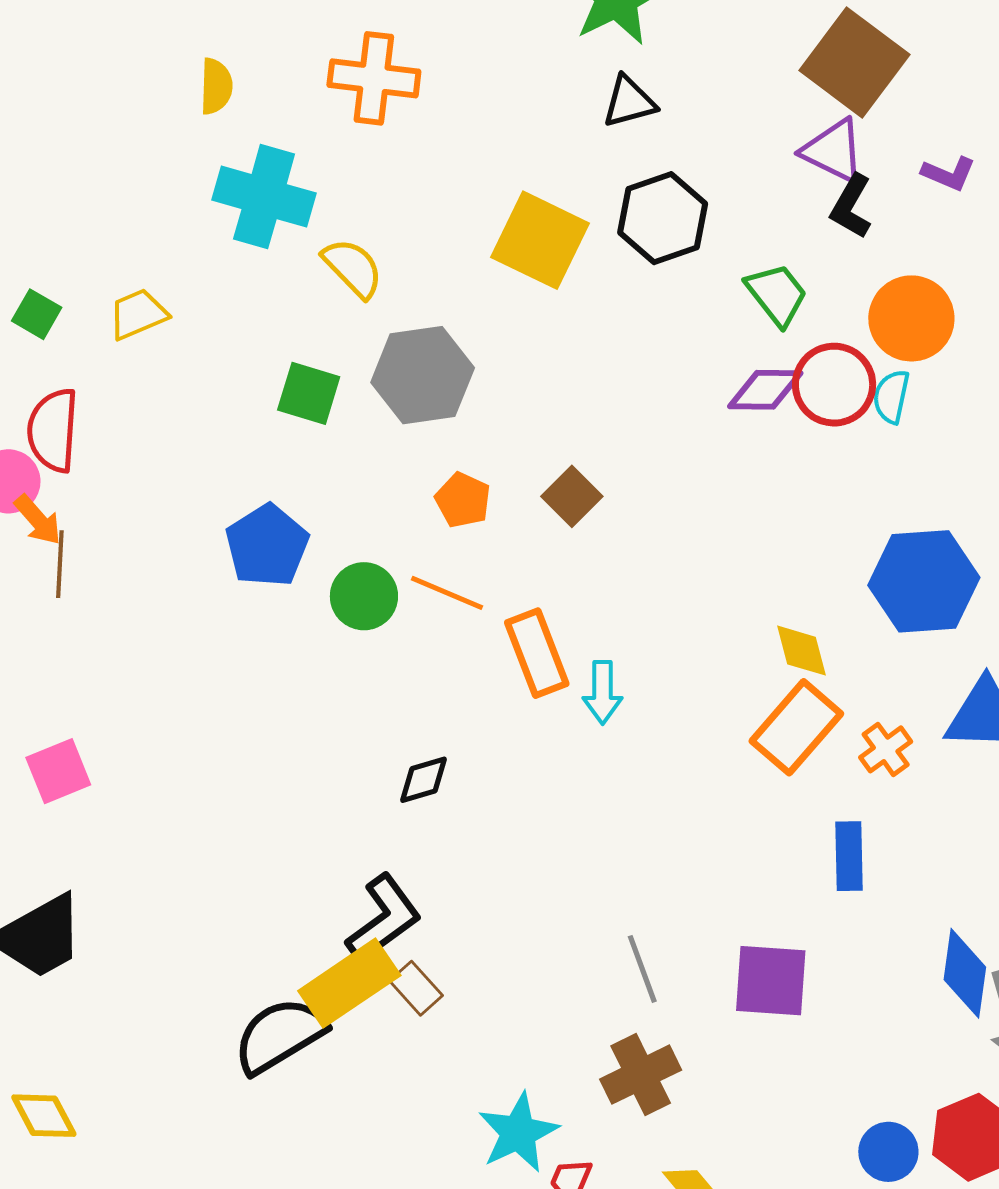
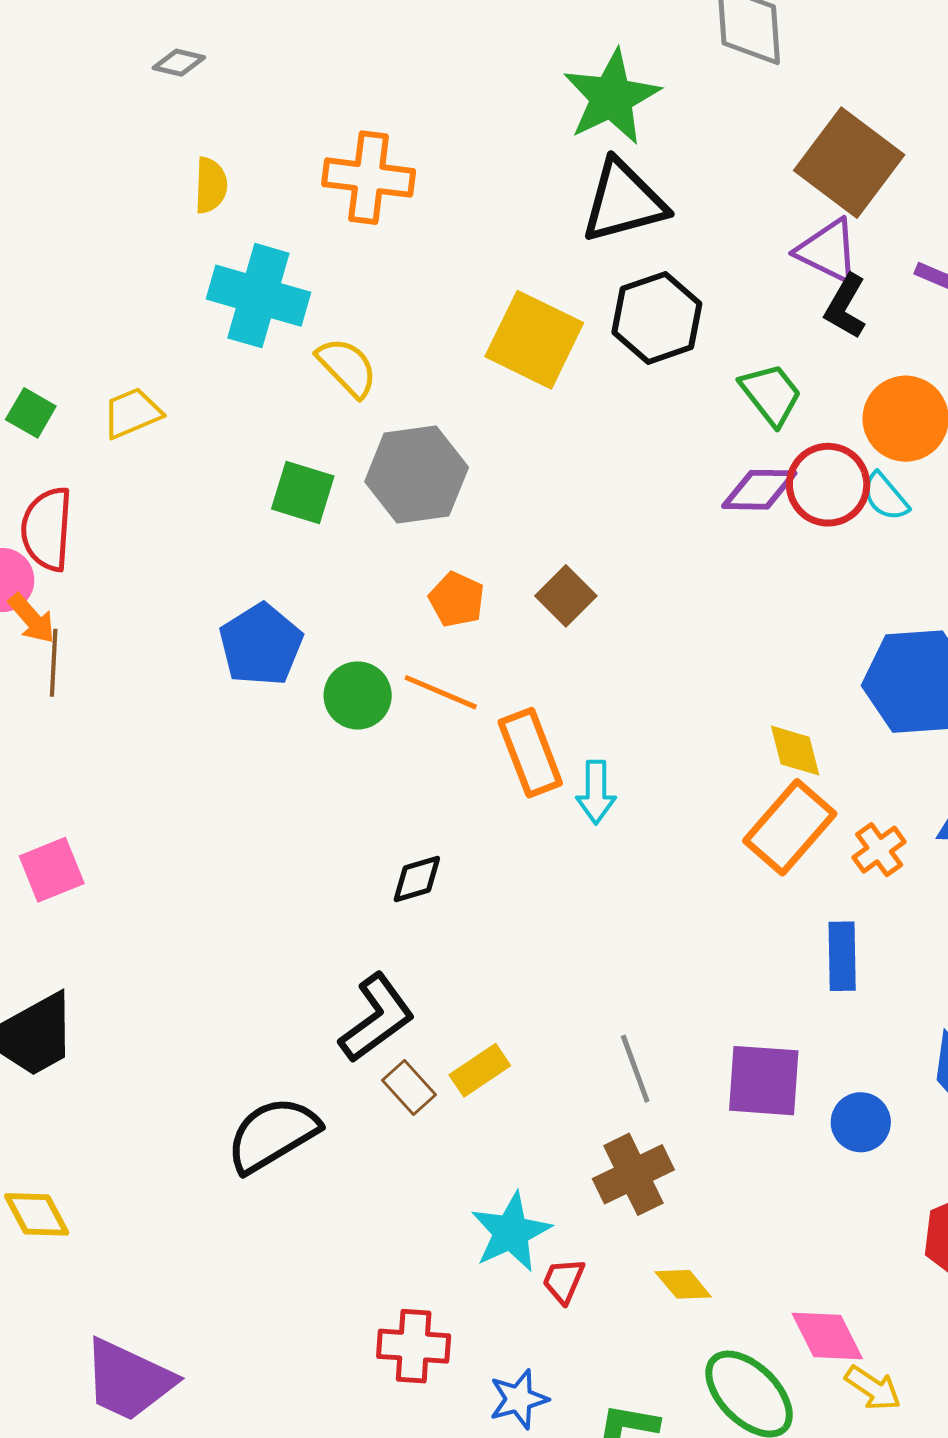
black triangle: (629, 102) -> (624, 201), size x1.6
cyan semicircle: (891, 397) -> (885, 497), turned -52
yellow rectangle: (349, 983) -> (480, 1070), moved, size x0.6
blue circle: (888, 1152) -> (861, 1122), moved

